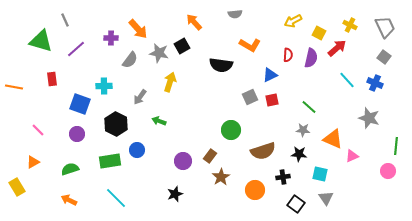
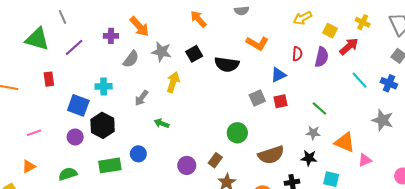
black square: (182, 46) -> (194, 54), moved
black hexagon: (116, 124) -> (103, 125), moved
pink line: (38, 130) -> (34, 133), turned -64

